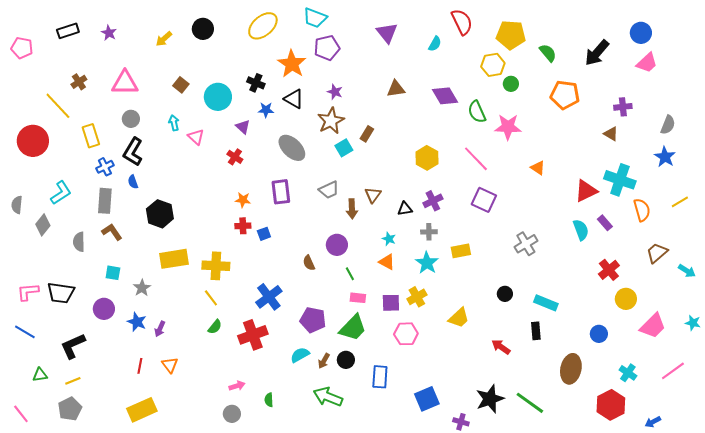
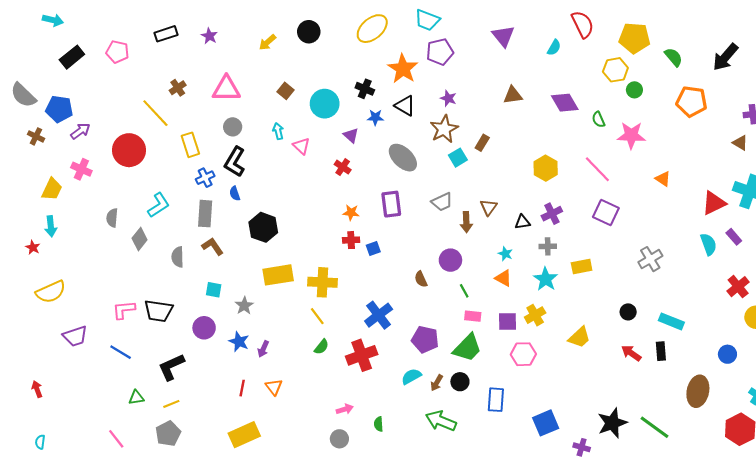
green semicircle: (477, 112) -> (598, 119), size x0.7
red arrow: (501, 347) -> (631, 353), moved

